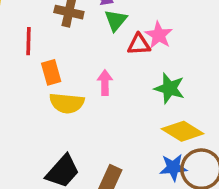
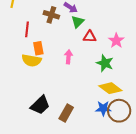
pink star: (159, 35) -> (116, 41), moved
yellow semicircle: (67, 103) -> (32, 60), moved

